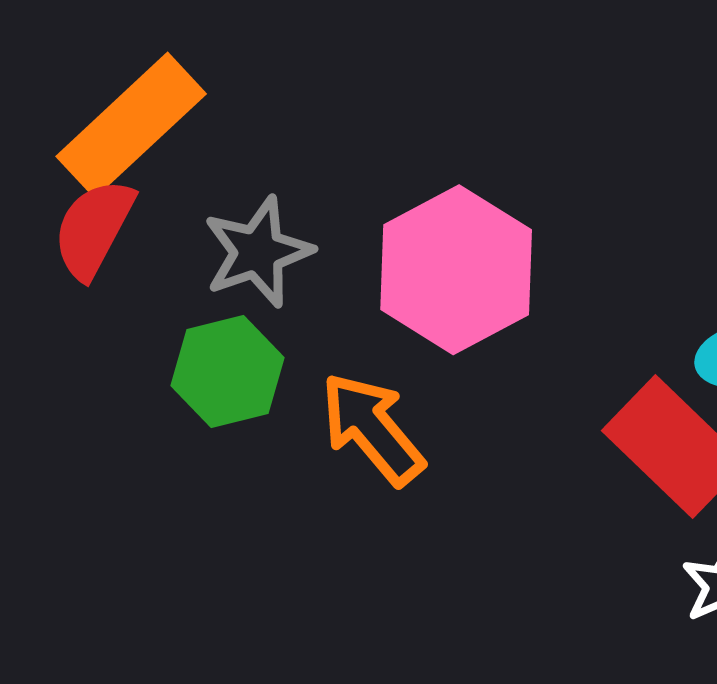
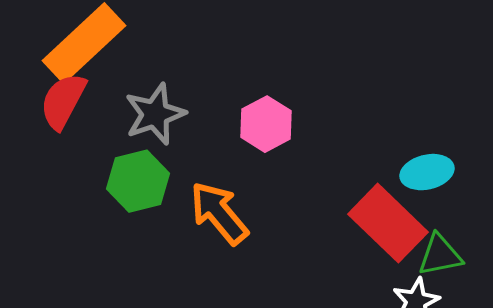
pink hexagon: (456, 270) -> (266, 124), size x0.6

